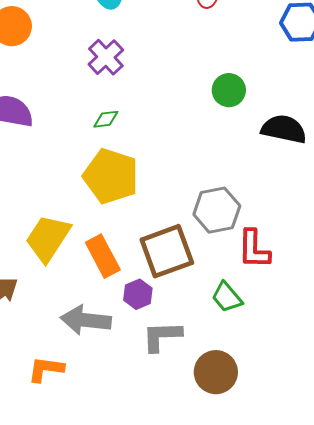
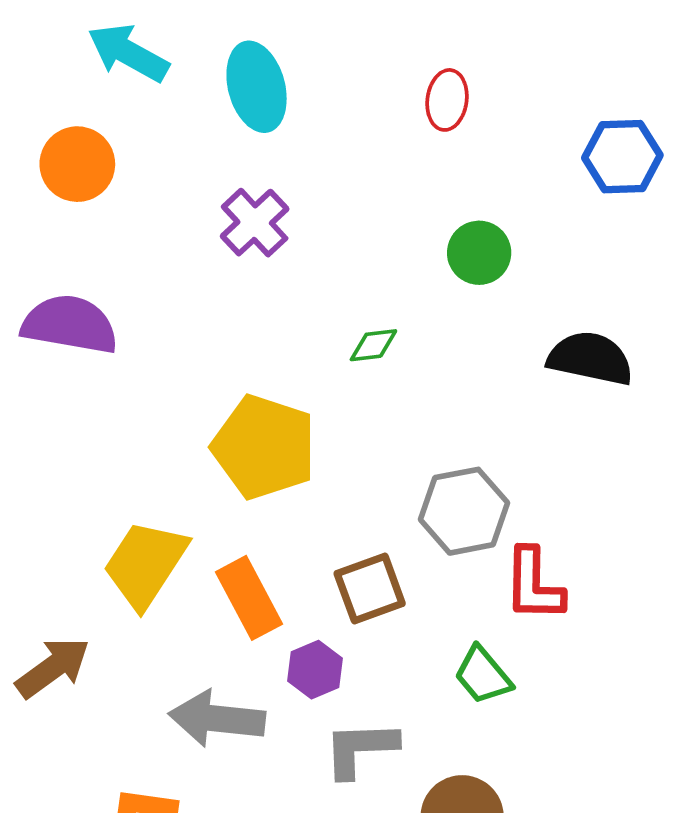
green circle: (229, 90) -> (479, 253), moved
green diamond: (106, 119) -> (373, 345), moved
brown square: (167, 251) -> (370, 588), size x0.7

